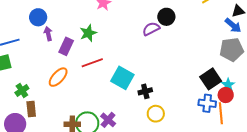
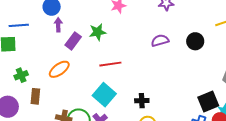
black circle: (166, 17) -> (195, 41), moved
red line: (92, 63) -> (110, 64), moved
cyan square: (122, 78) -> (104, 95), moved
brown rectangle: (31, 109) -> (35, 96), moved

